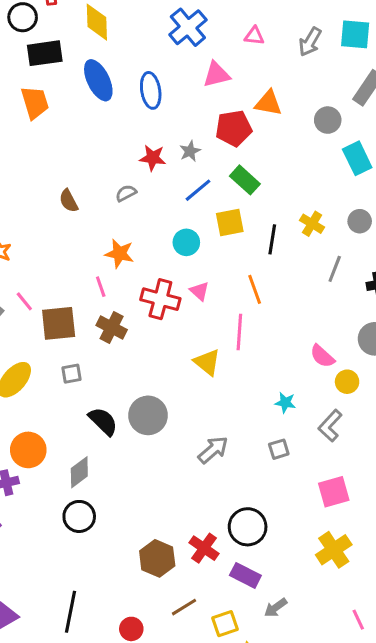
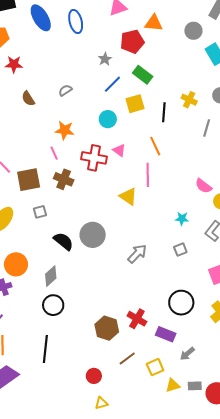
red star: (153, 158) -> (14, 64), moved
black circle: (248, 527) -> (181, 303), moved
black line: (71, 612) -> (45, 349), moved

